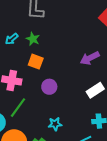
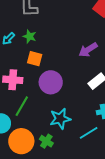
purple circle: (49, 87) -> (51, 82), size x1.5
cyan star: (55, 124) -> (60, 119), size x1.5

